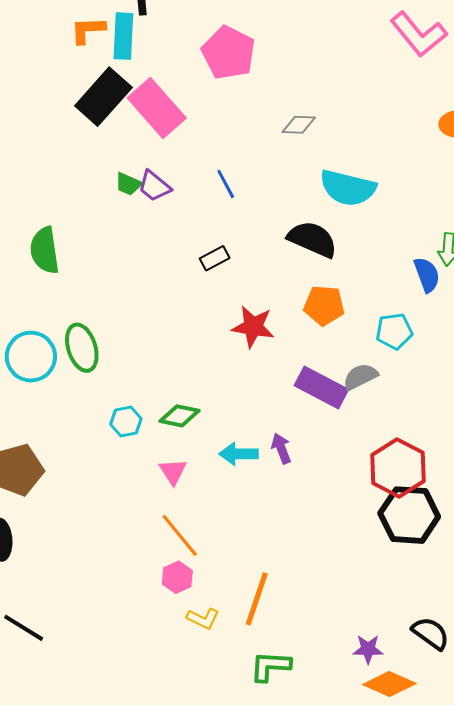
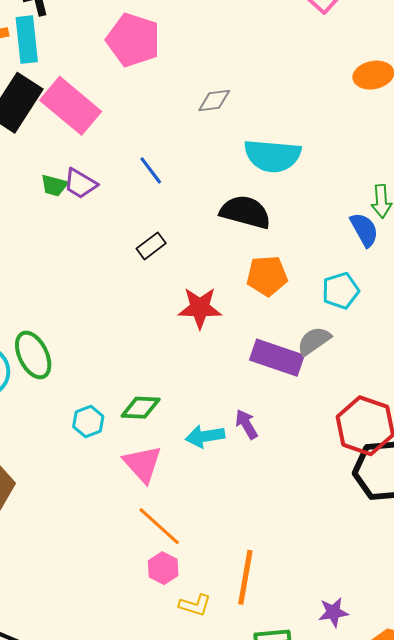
pink triangle: (173, 472) -> (143, 464), size x1.4
purple star: (368, 649) -> (333, 612), moved

